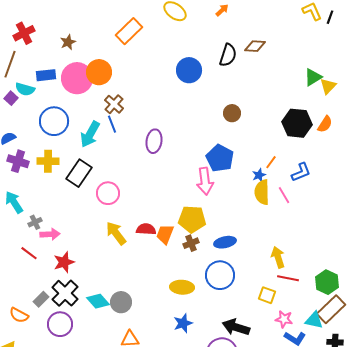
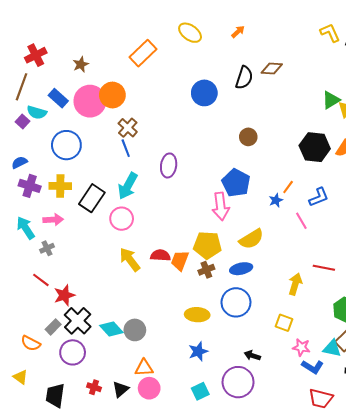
blue rectangle: (46, 75) -> (58, 98), turned 48
cyan arrow: (90, 134) -> (128, 186), moved
yellow semicircle: (262, 192) -> (251, 239), moved, turned -120
pink arrow: (50, 234) -> (53, 220), moved
yellow arrow: (278, 257) -> (295, 284), turned 35
red star: (64, 262) -> (64, 295), moved
red line: (288, 278) -> (324, 268), moved
black arrow: (236, 327) -> (252, 356), size x0.6

